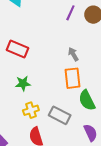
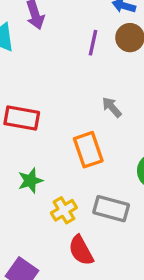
orange rectangle: (72, 78) -> (88, 150), moved
green star: (23, 84) -> (30, 181), moved

